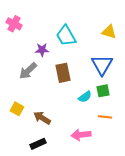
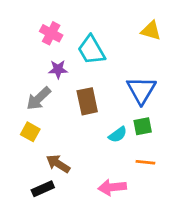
pink cross: (14, 24) -> (51, 33), moved
yellow triangle: (109, 32) -> (151, 31), moved
yellow square: (17, 109) -> (30, 132), moved
black rectangle: (38, 144) -> (43, 189), moved

